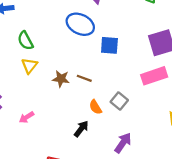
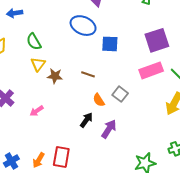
brown star: (61, 79) -> (55, 76), moved
purple arrow: (123, 143) -> (109, 129), moved

